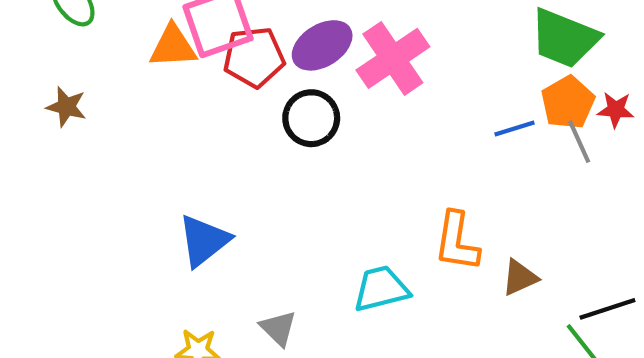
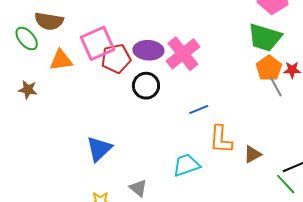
purple ellipse: (322, 45) -> (148, 50), turned 40
orange triangle: (173, 46) -> (61, 60), moved
blue line: (515, 128) -> (199, 109), moved

